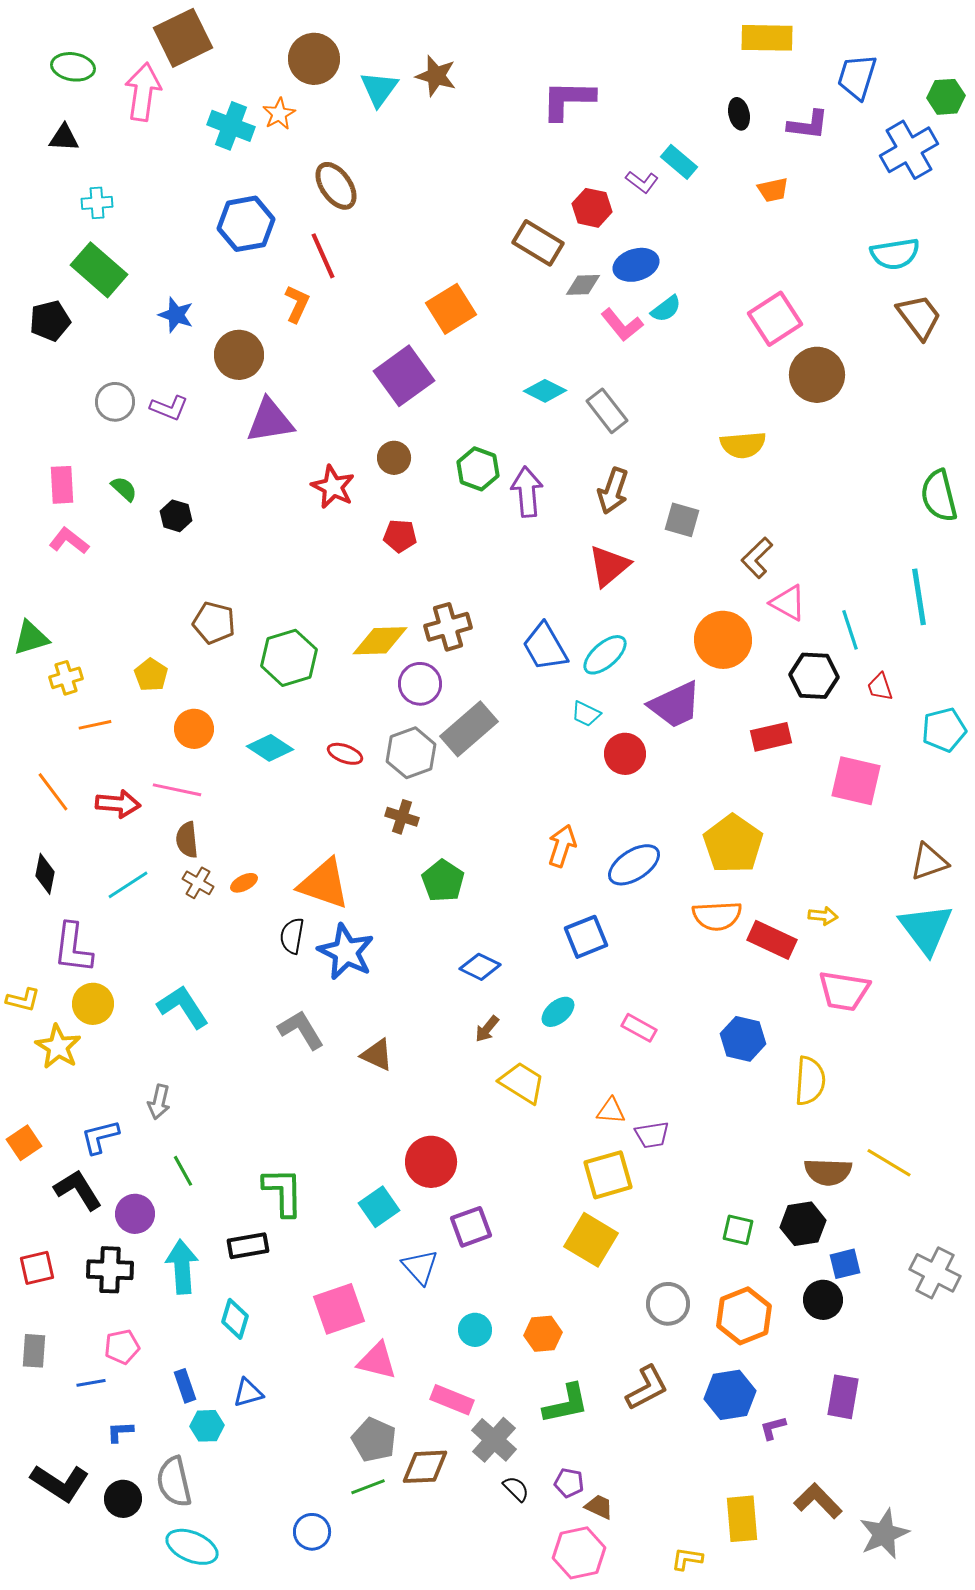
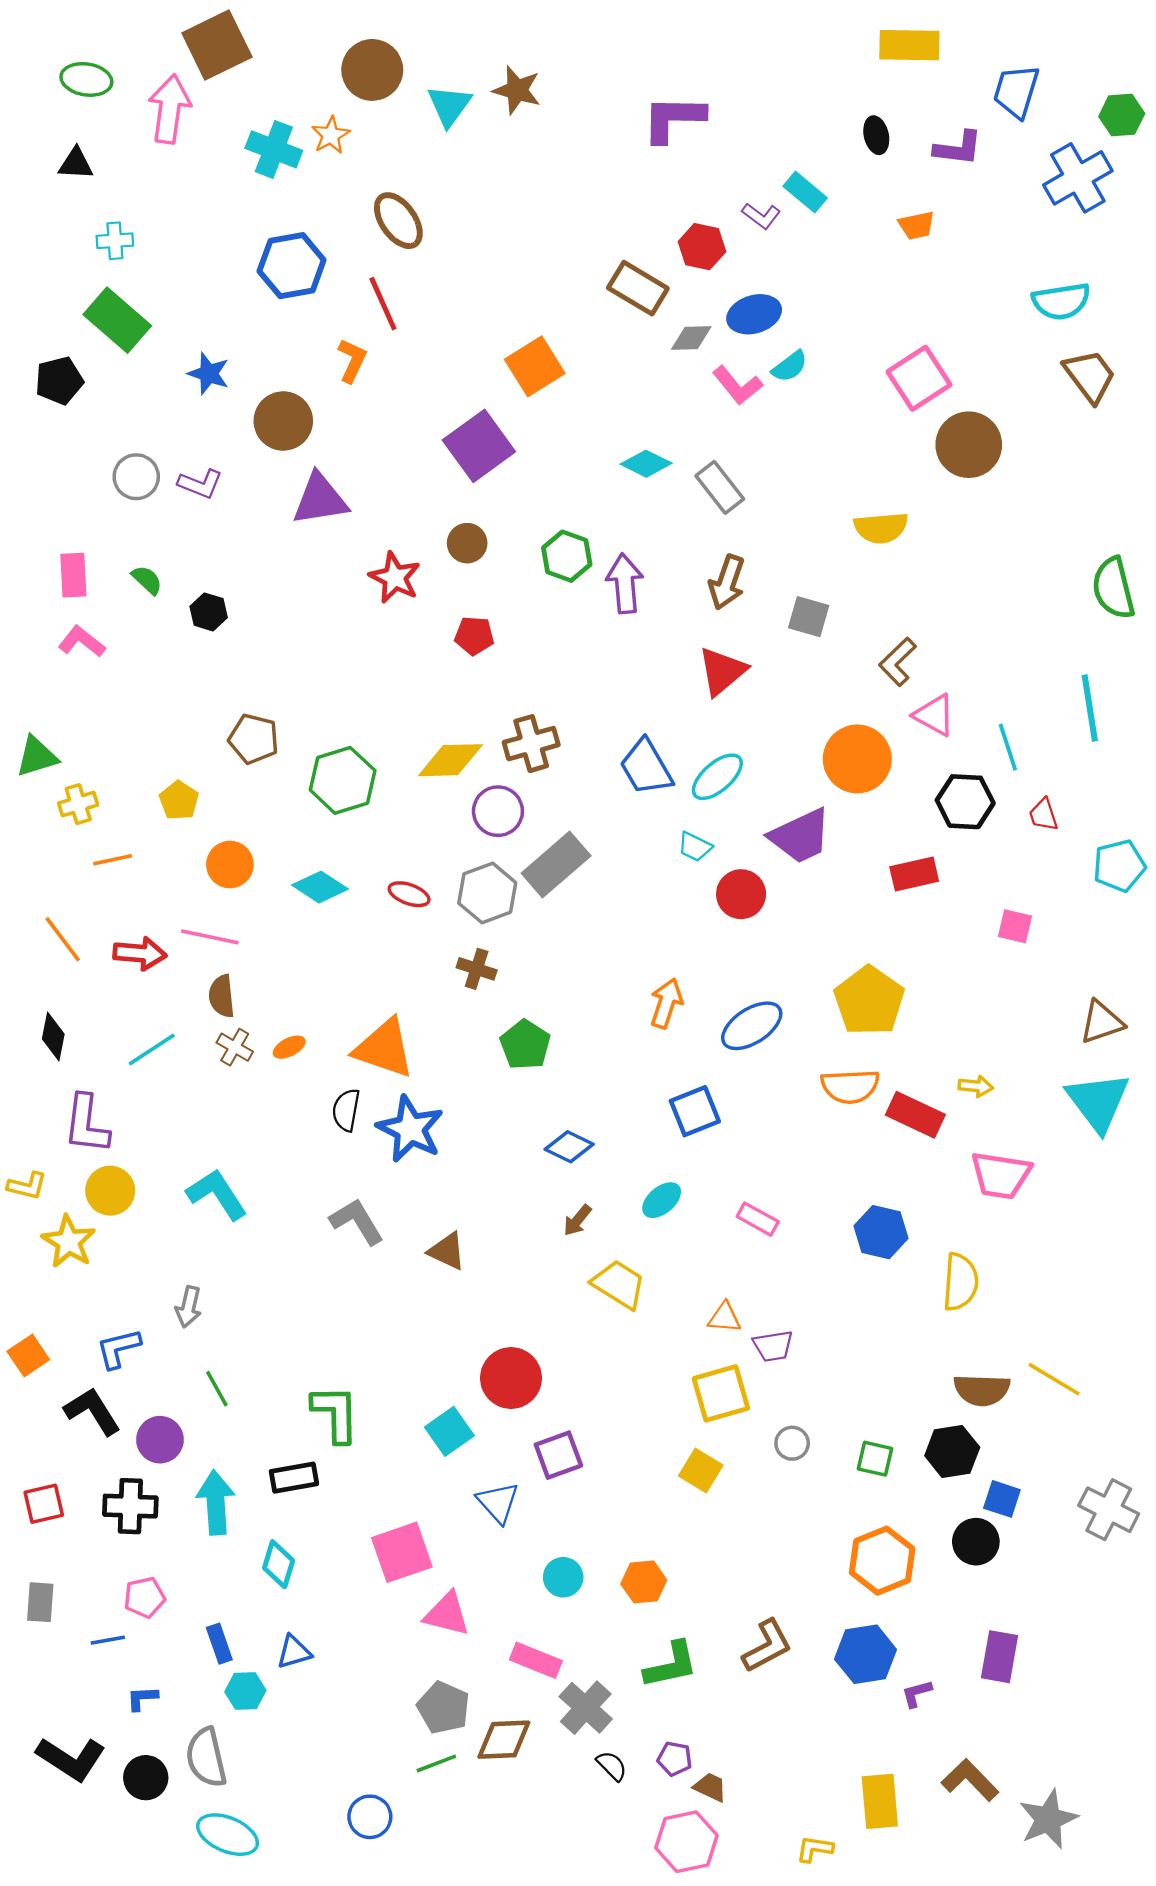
pink square: (856, 781) -> (1015, 926), size x0.6
yellow square: (591, 1240) -> (701, 1471), size x0.7
blue square: (845, 1264) -> (1002, 1499), turned 32
gray circle: (668, 1304) -> (792, 1443), moved, size x0.7

